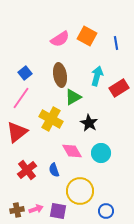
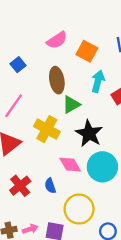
orange square: (87, 36) -> (87, 51), moved
blue square: (25, 73) -> (18, 65), moved
black star: (89, 123) -> (89, 133), size x1.4
cyan circle: (101, 153) -> (102, 167), size x1.4

